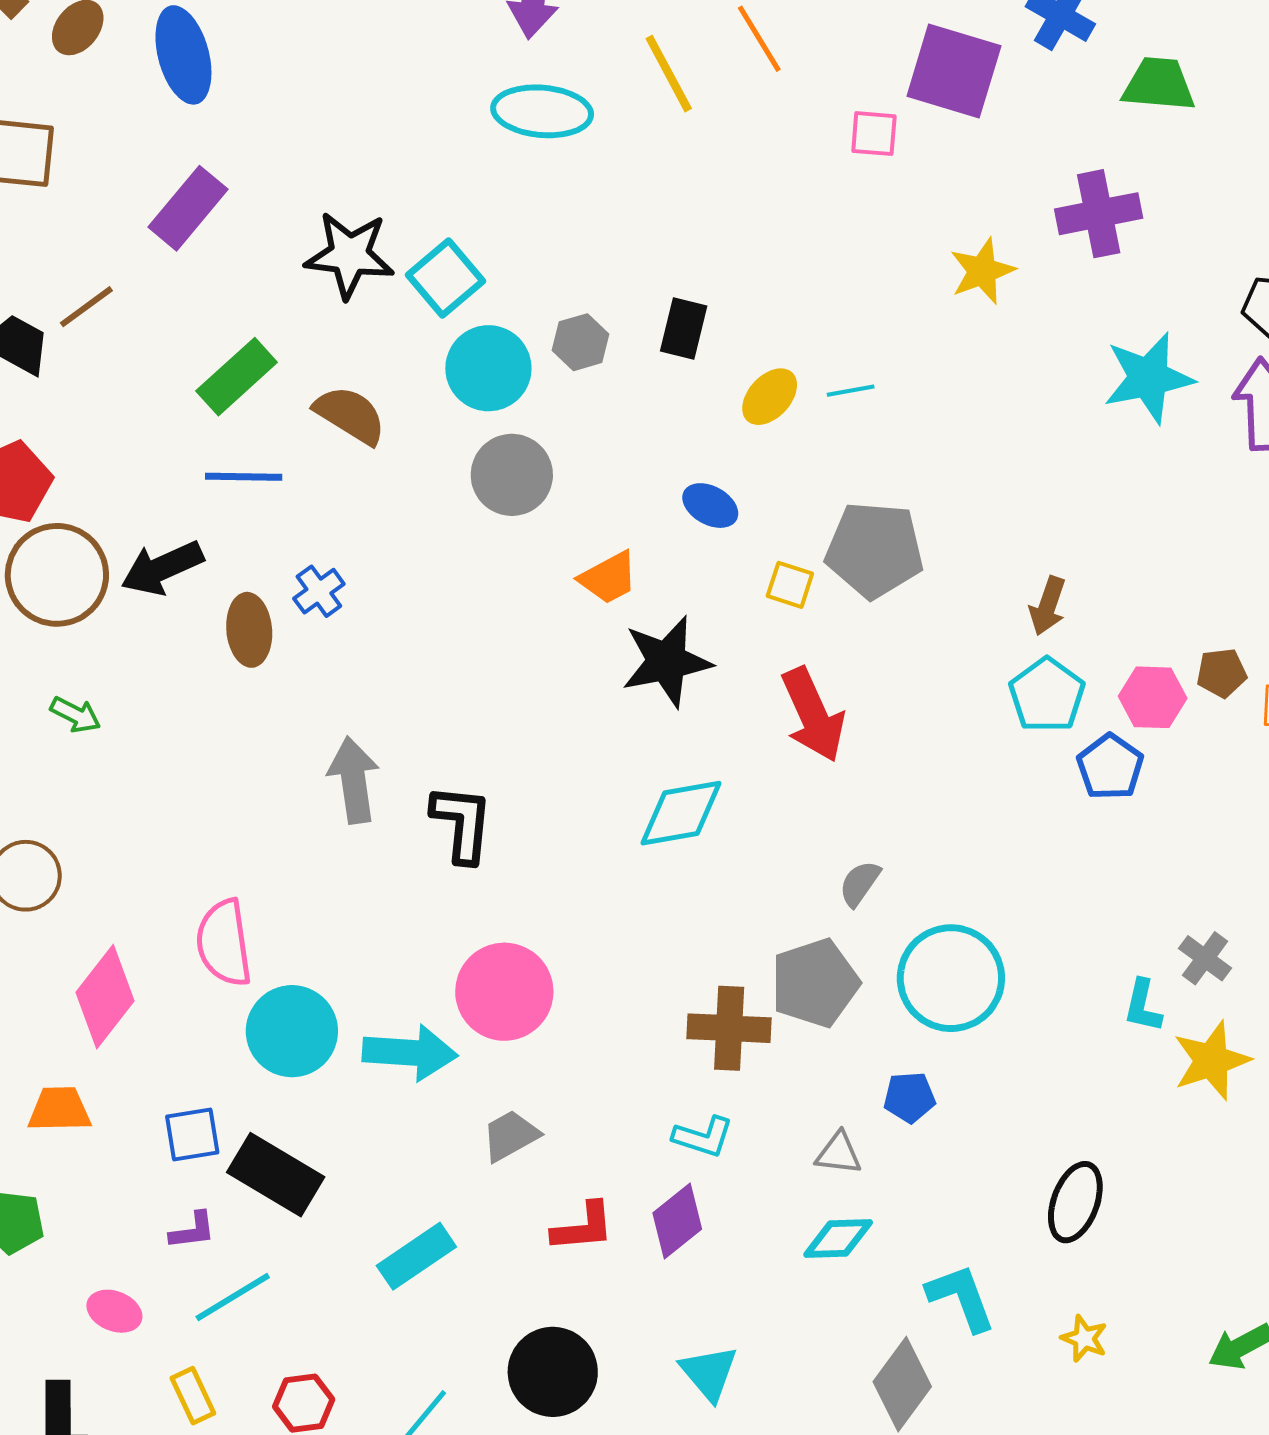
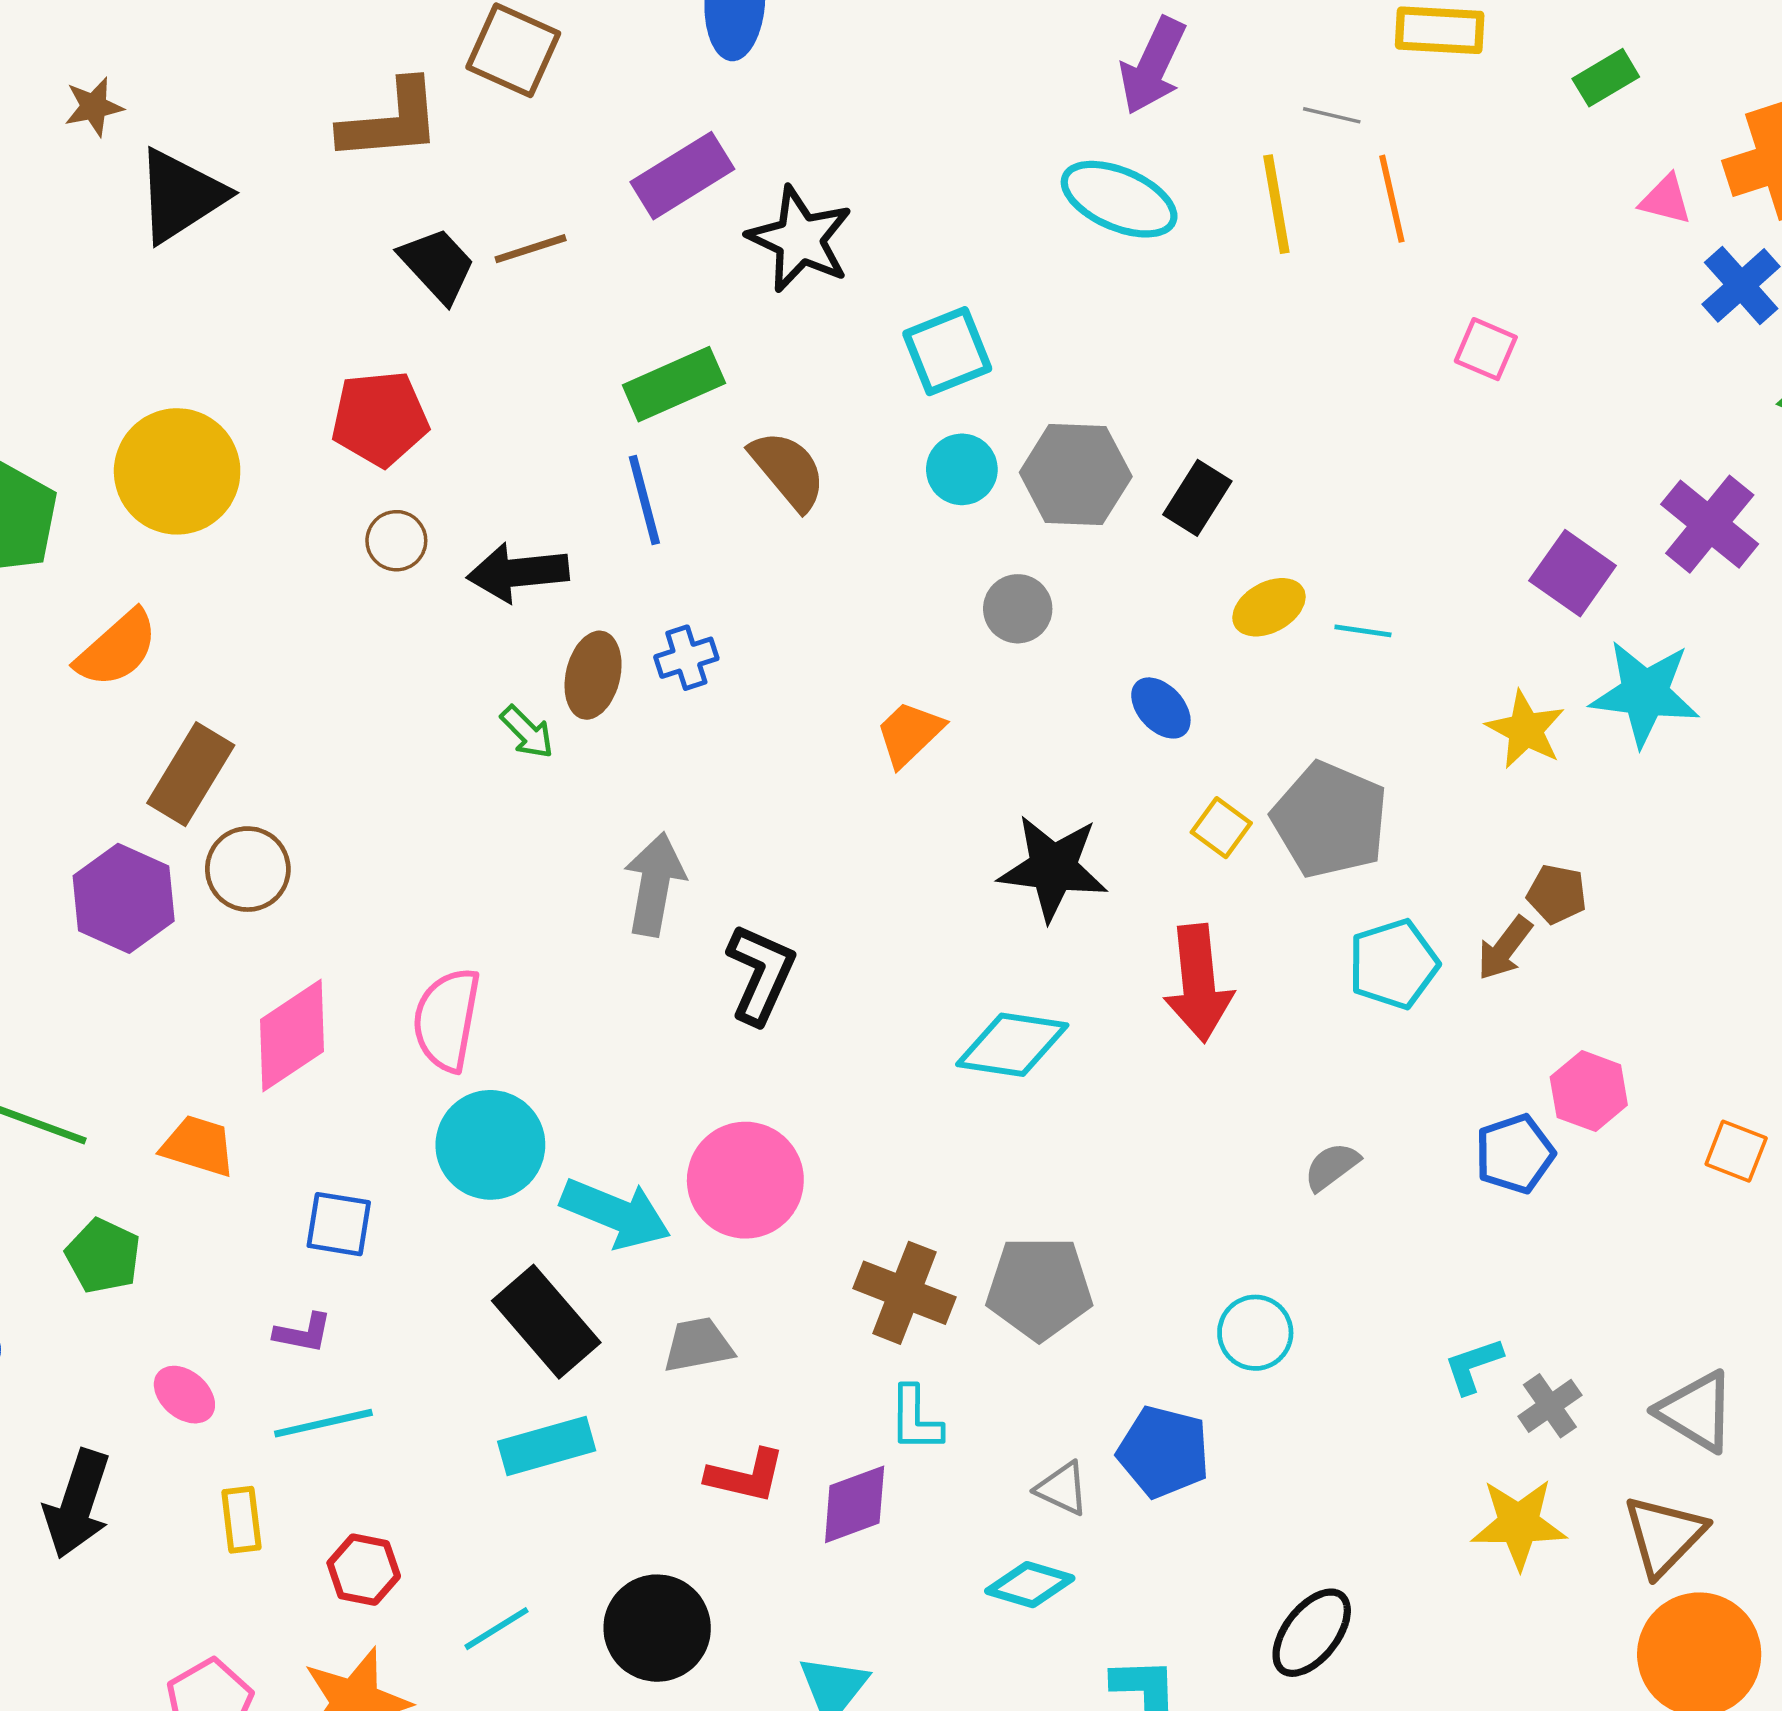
purple square: (954, 71) -> (1573, 573), moved, size x0.7
purple cross: (1099, 214) -> (1710, 524), turned 32
black star: (350, 255) -> (800, 239), moved
yellow star: (982, 271) -> (1526, 730), moved, turned 30
gray hexagon: (580, 342) -> (1076, 475), size x1.6
cyan circle: (488, 368) -> (962, 469), size x0.7
cyan star: (1148, 378) -> (1645, 693), moved
gray circle: (512, 475) -> (1018, 609), moved, size x0.7
blue line: (244, 477) -> (644, 500), turned 56
brown circle: (57, 575) -> (396, 541), size x0.5
orange trapezoid: (608, 578) -> (909, 734), moved, turned 146
brown pentagon: (1222, 673) -> (1557, 894), moved
cyan pentagon: (1047, 695) -> (1393, 964), moved
green arrow: (76, 715) -> (527, 732), moved
gray semicircle: (860, 884) -> (1332, 1166), moved
cyan circle: (951, 978) -> (1255, 1333), size x0.6
gray pentagon: (815, 983) -> (1039, 1288), moved
cyan L-shape: (1143, 1006) -> (1473, 1366), moved, turned 40
brown cross: (729, 1028) -> (905, 1293), moved
blue pentagon: (909, 1097) -> (1164, 1452), size x1.5
cyan L-shape: (703, 1137) -> (915, 1419), turned 54
black rectangle: (276, 1175) -> (546, 1322), moved

